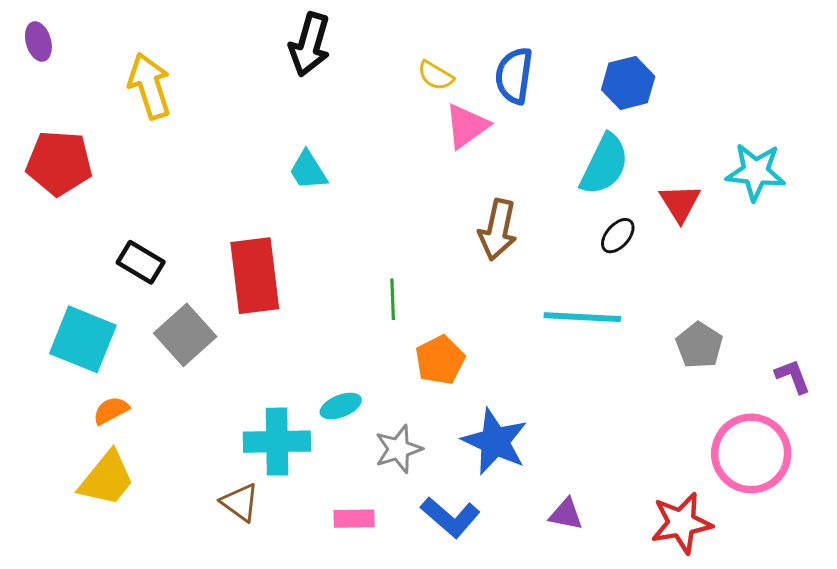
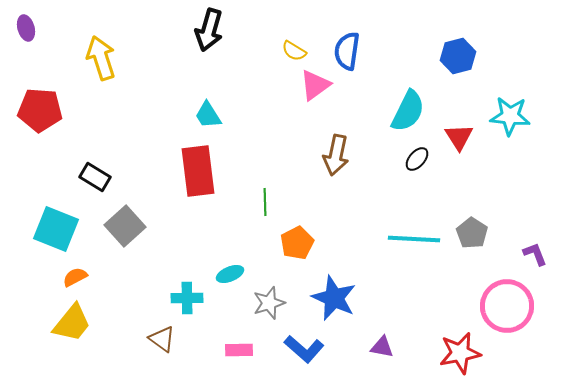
blue hexagon: (628, 83) -> (458, 56), moved
red rectangle: (255, 276) -> (198, 171), moved
cyan line: (582, 317) -> (414, 239), moved
cyan cross: (277, 442) -> (187, 298), size x0.7

